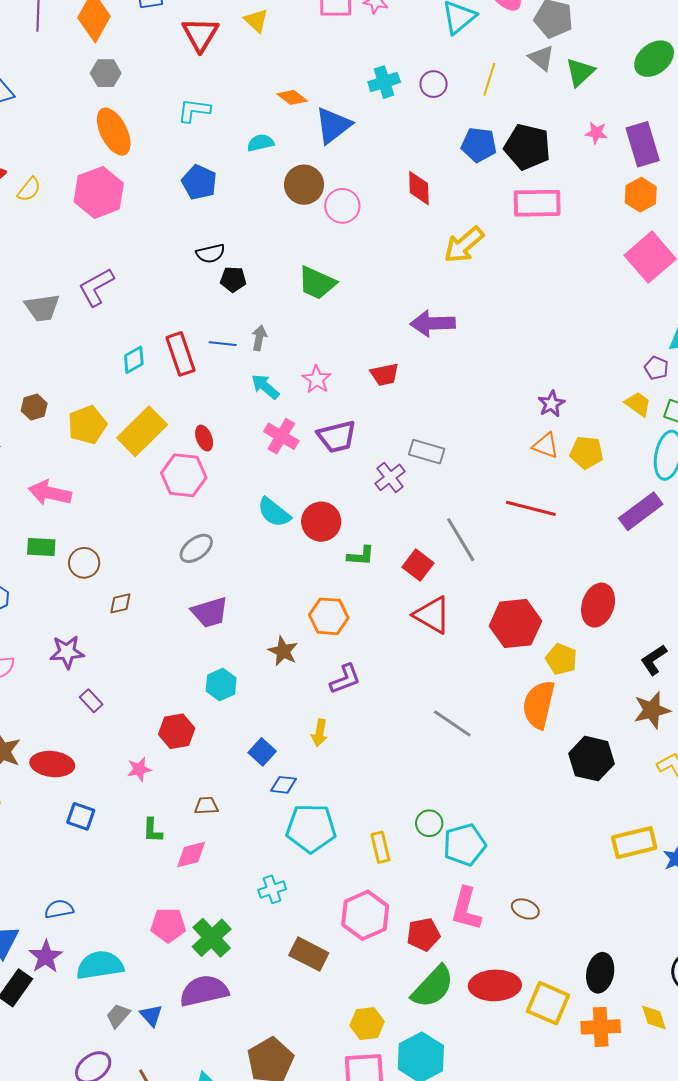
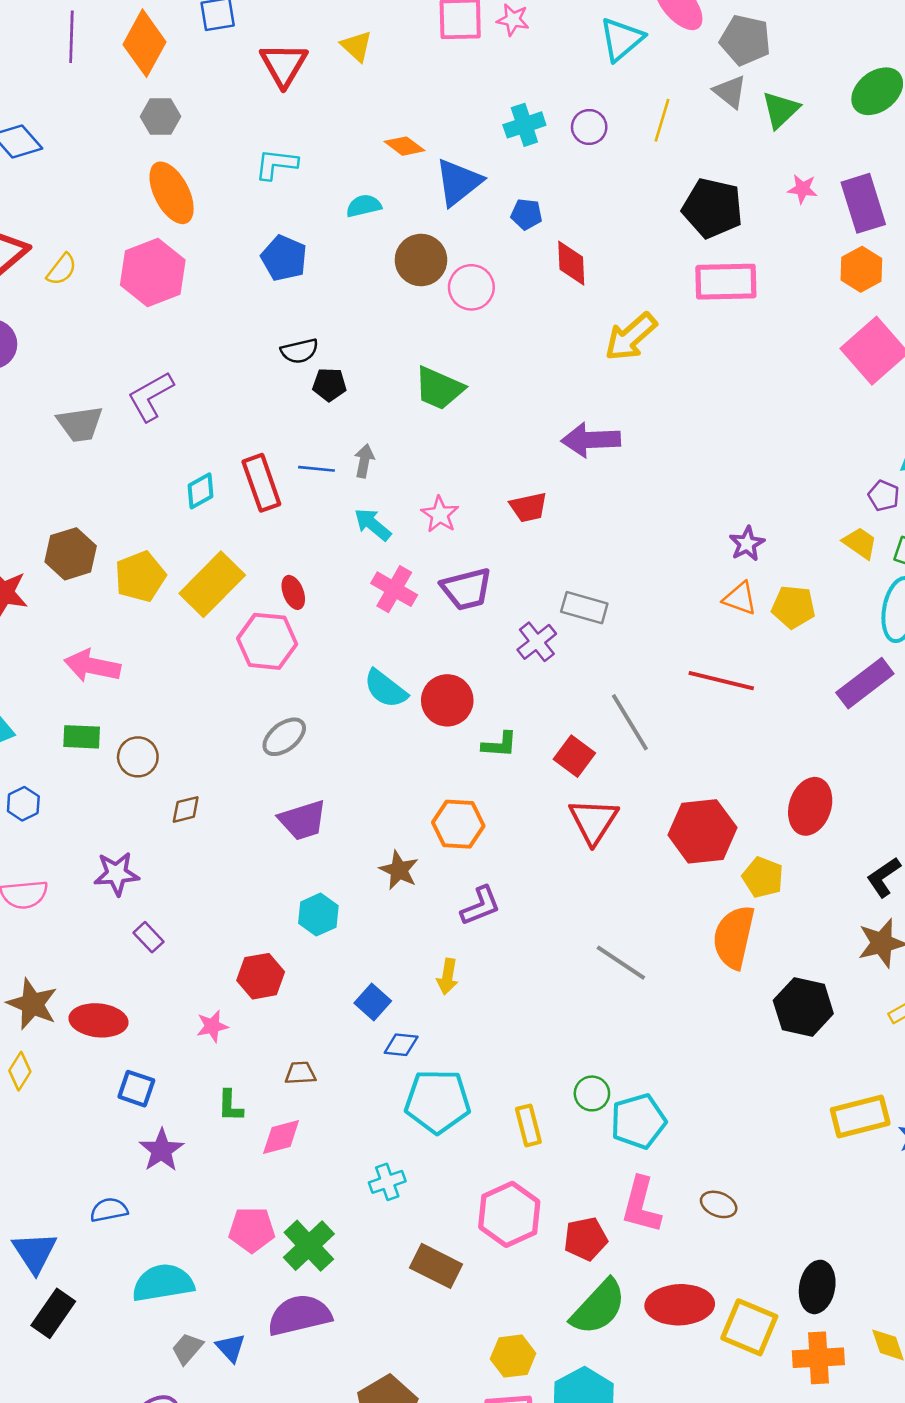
blue pentagon: (479, 145) -> (526, 214), moved, size x0.7
brown hexagon: (34, 407) -> (71, 554), size x1.5
red triangle: (432, 615) -> (593, 821), turned 33
purple star: (46, 957) -> (161, 1150), moved

